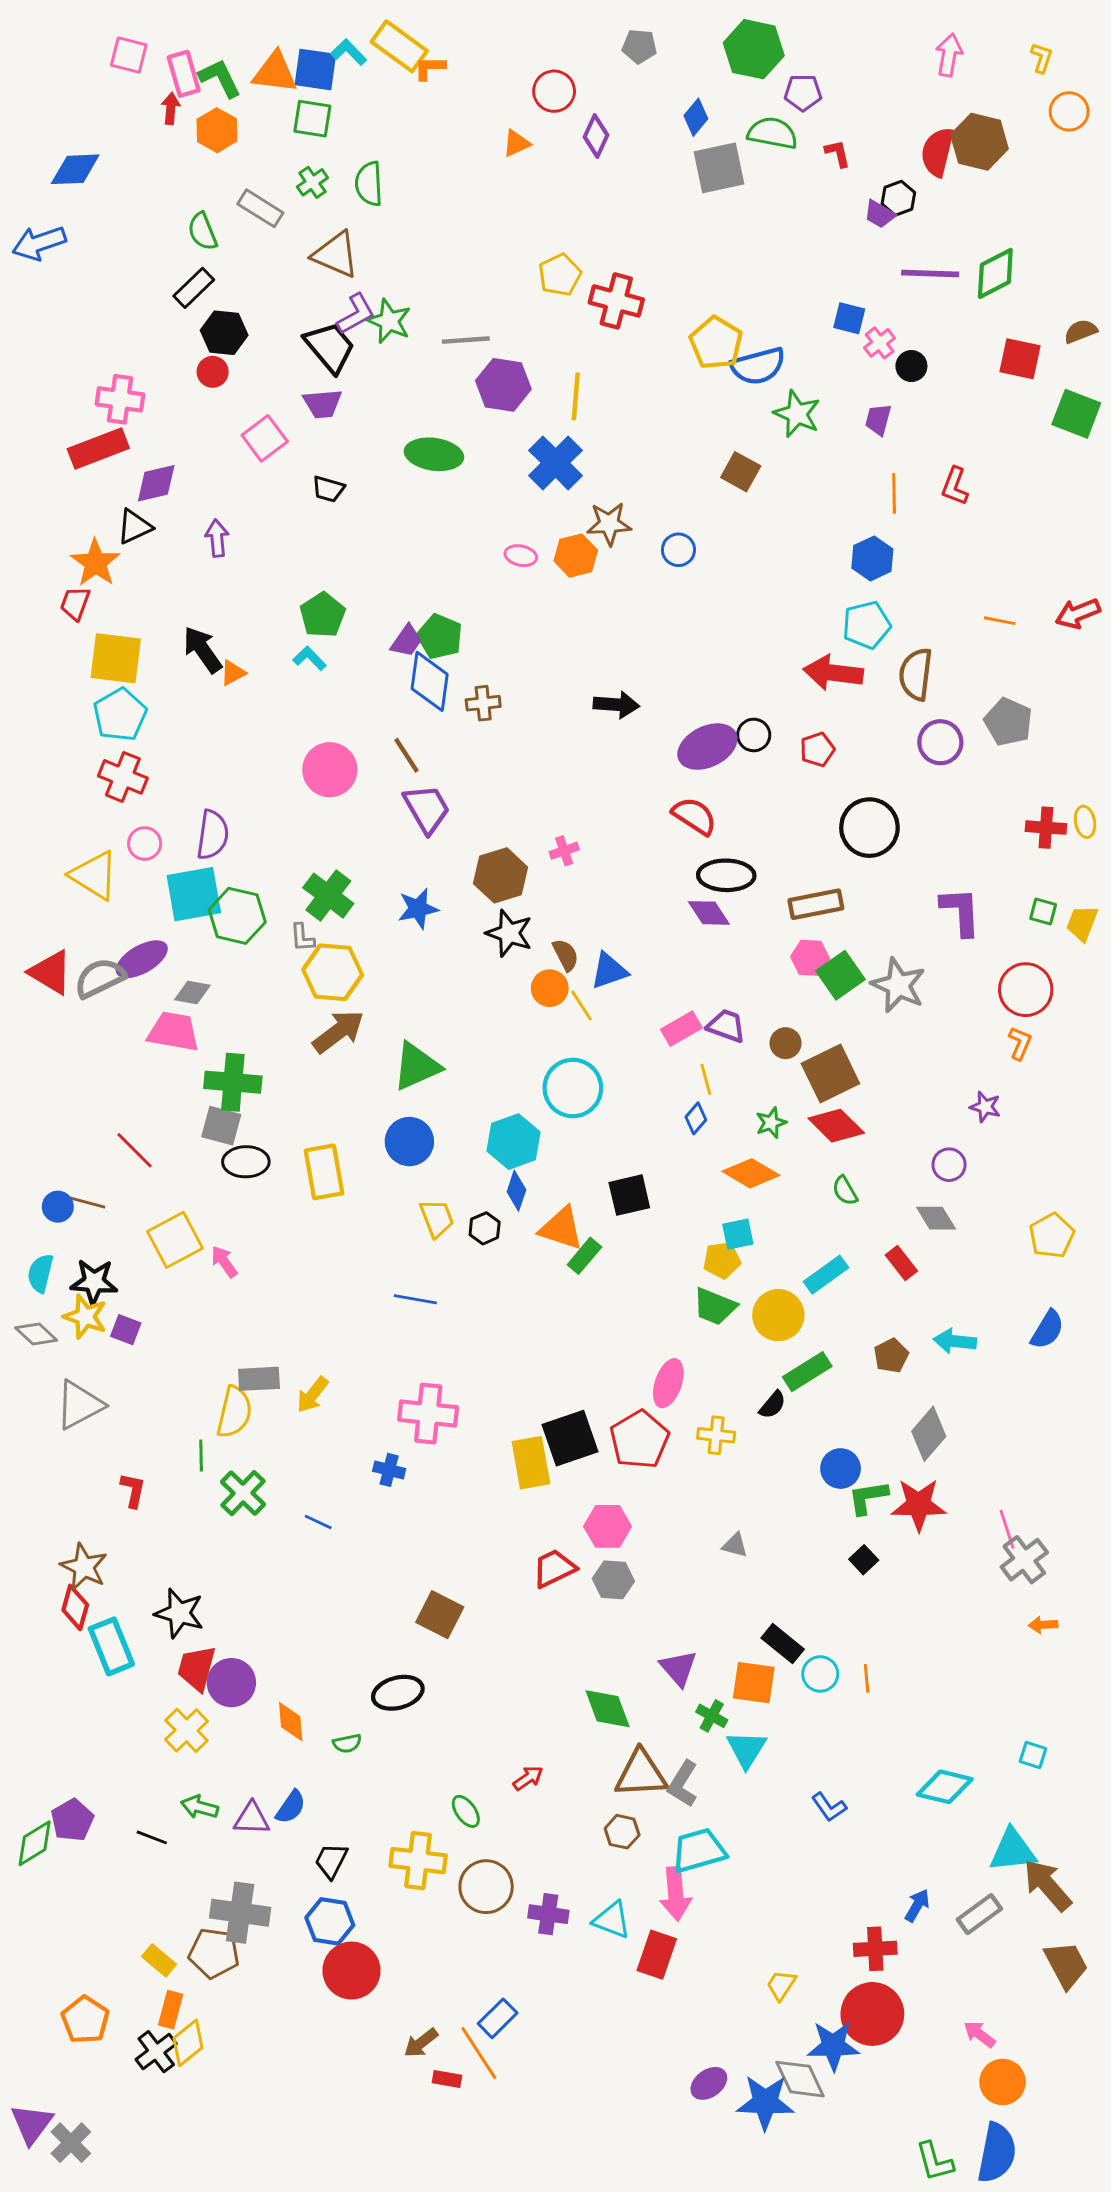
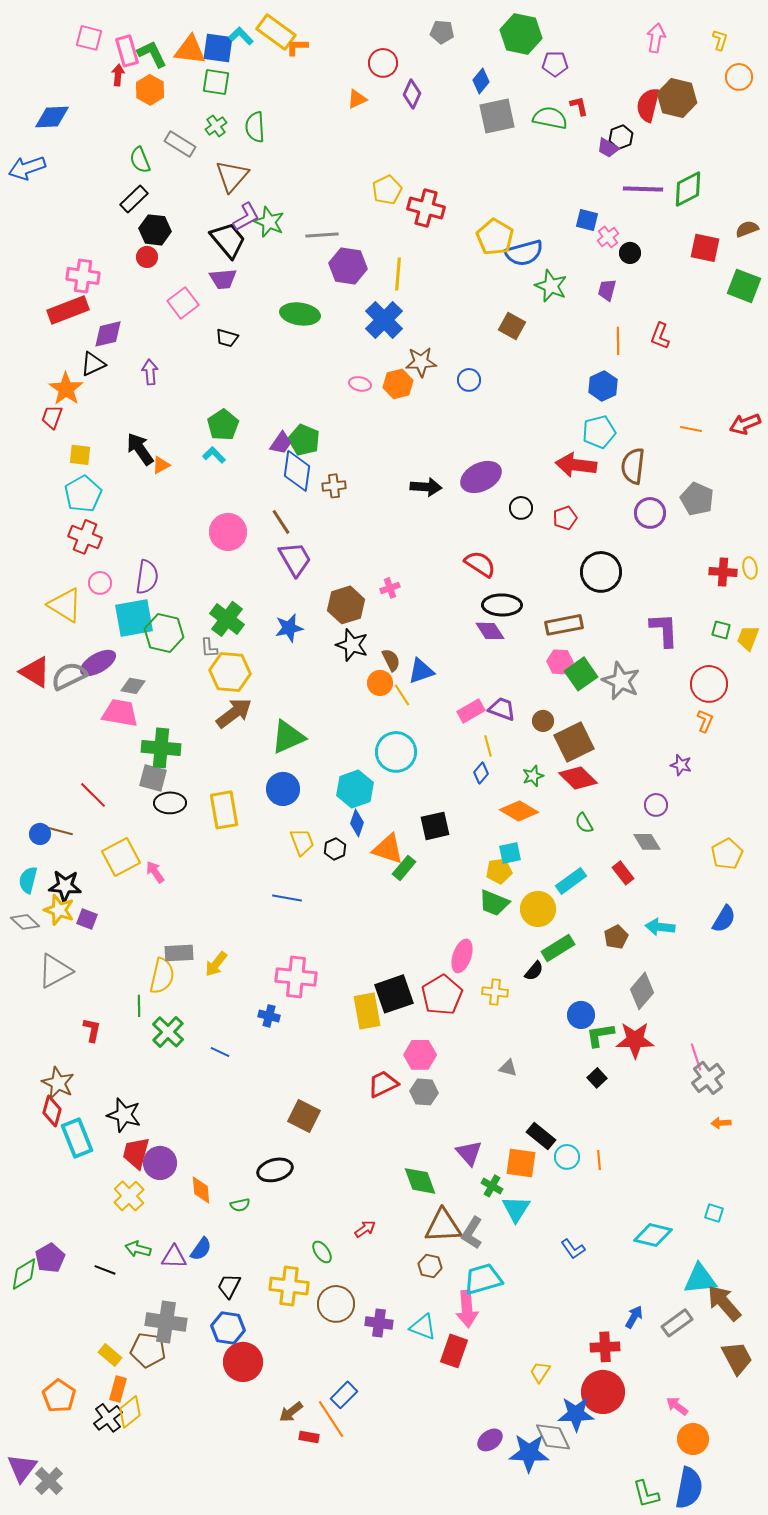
green semicircle: (773, 133) -> (550, 118), moved
brown triangle: (336, 255) -> (232, 176), turned 48
yellow square: (116, 658) -> (80, 455), size x0.6
purple ellipse: (707, 747) -> (481, 477), moved

